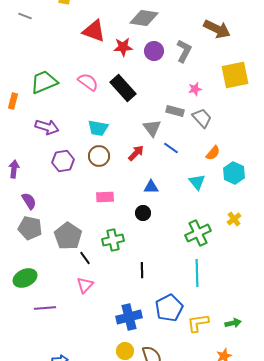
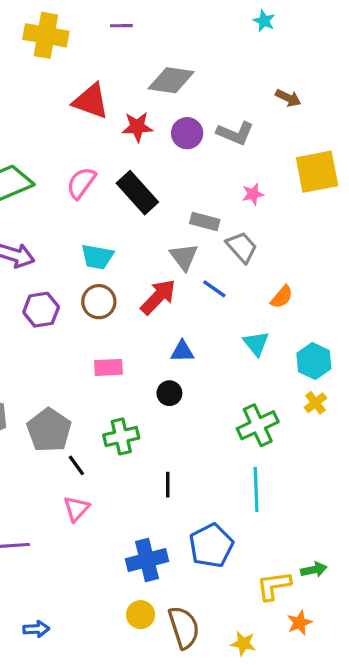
brown arrow: (217, 29) -> (288, 98), size x0.6
gray L-shape: (184, 51) -> (235, 133), turned 85
pink semicircle: (88, 82) -> (81, 183), turned -90
gray rectangle: (175, 111) -> (205, 221), moved
gray trapezoid: (202, 118) -> (242, 247), moved
red arrow: (136, 153) -> (158, 297), size x1.4
cyan hexagon: (234, 173) -> (314, 361), moved
yellow L-shape: (198, 323) -> (274, 586), moved

